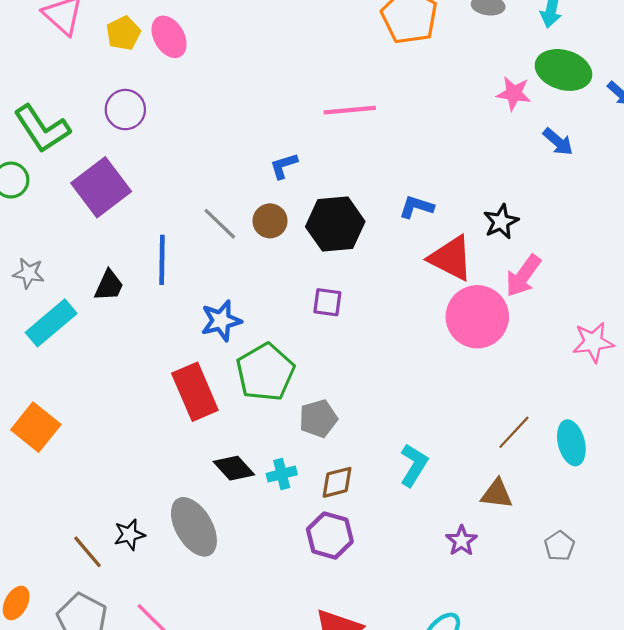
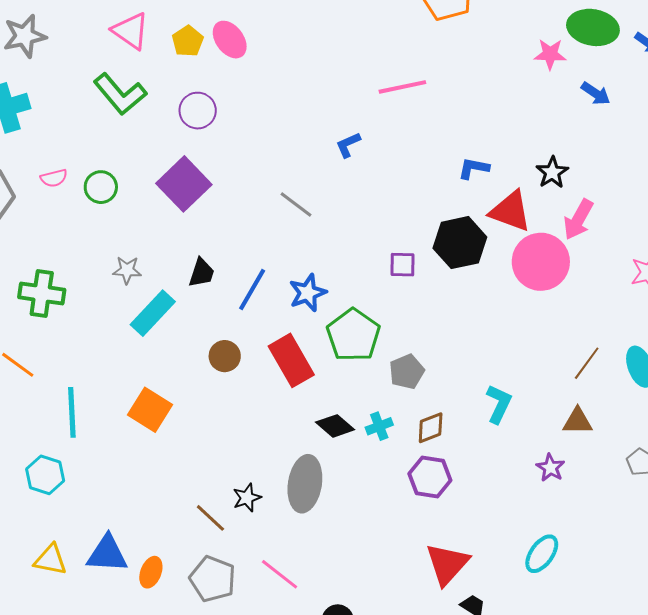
green L-shape: (42, 129) -> (120, 94), moved
brown circle: (270, 221) -> (225, 356), moved
black hexagon: (335, 224) -> (460, 243), moved
blue line: (162, 260) -> (252, 290), moved, turned 36
gray ellipse: (194, 527) -> (305, 484), turned 46

